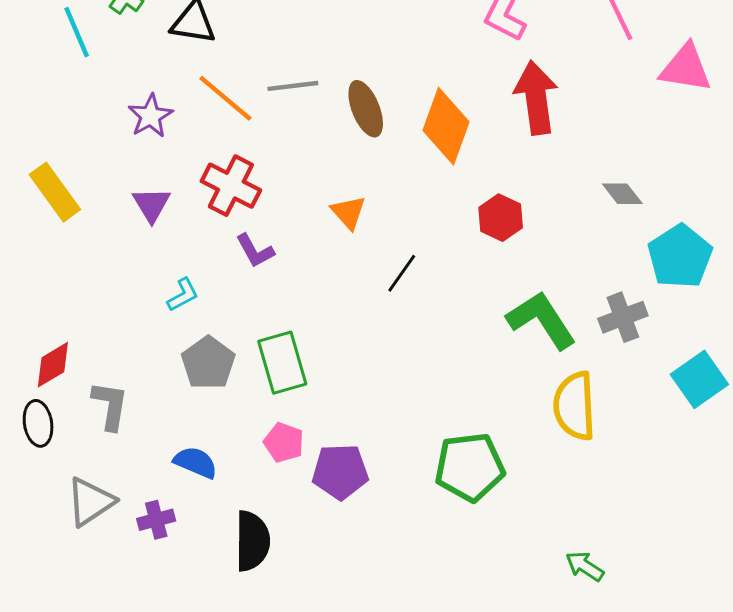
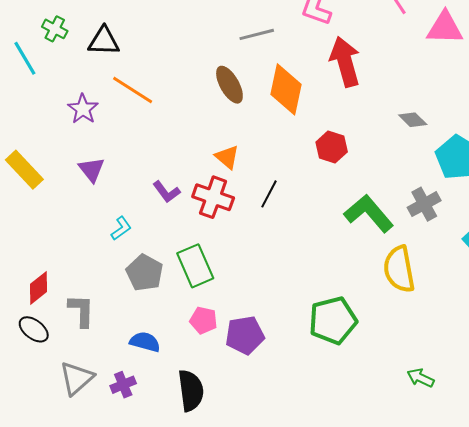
gray line: (293, 86) -> (257, 34), moved
red cross: (231, 186) -> (213, 197), moved
black ellipse: (38, 423) -> (34, 329), turned -36

